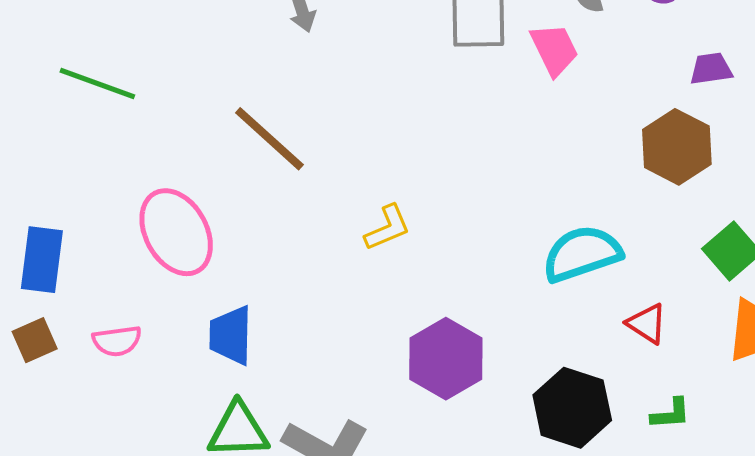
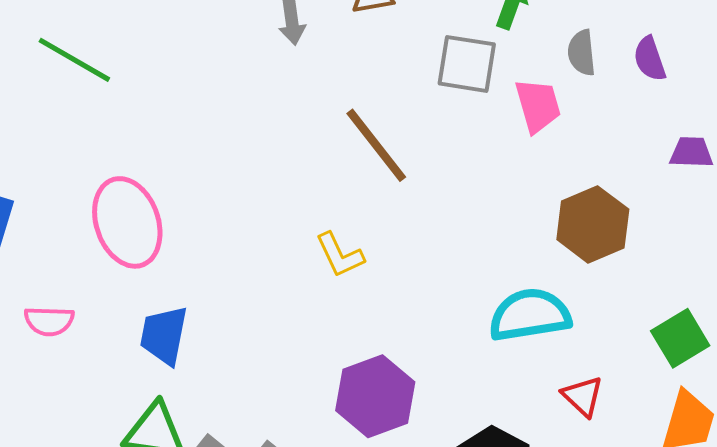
brown line: (269, 139) -> (376, 145), moved
brown hexagon: (677, 147) -> (593, 224), moved
yellow L-shape: (388, 228) -> (340, 255), turned 78

